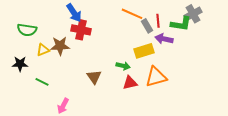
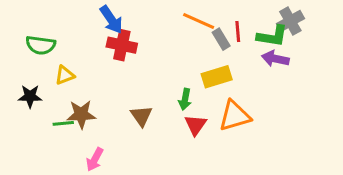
purple arrow: (164, 39) -> (275, 59), moved
brown star: (60, 46) -> (81, 114), moved
green arrow: (123, 66) -> (185, 99), turned 88
green line: (42, 82) -> (63, 123), turned -32
red triangle: (130, 83) -> (196, 125), turned -42

